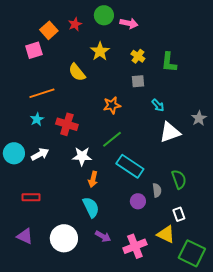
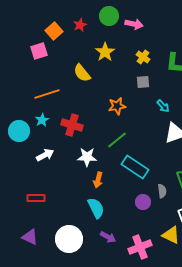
cyan circle: (14, 153) -> (19, 131), moved

